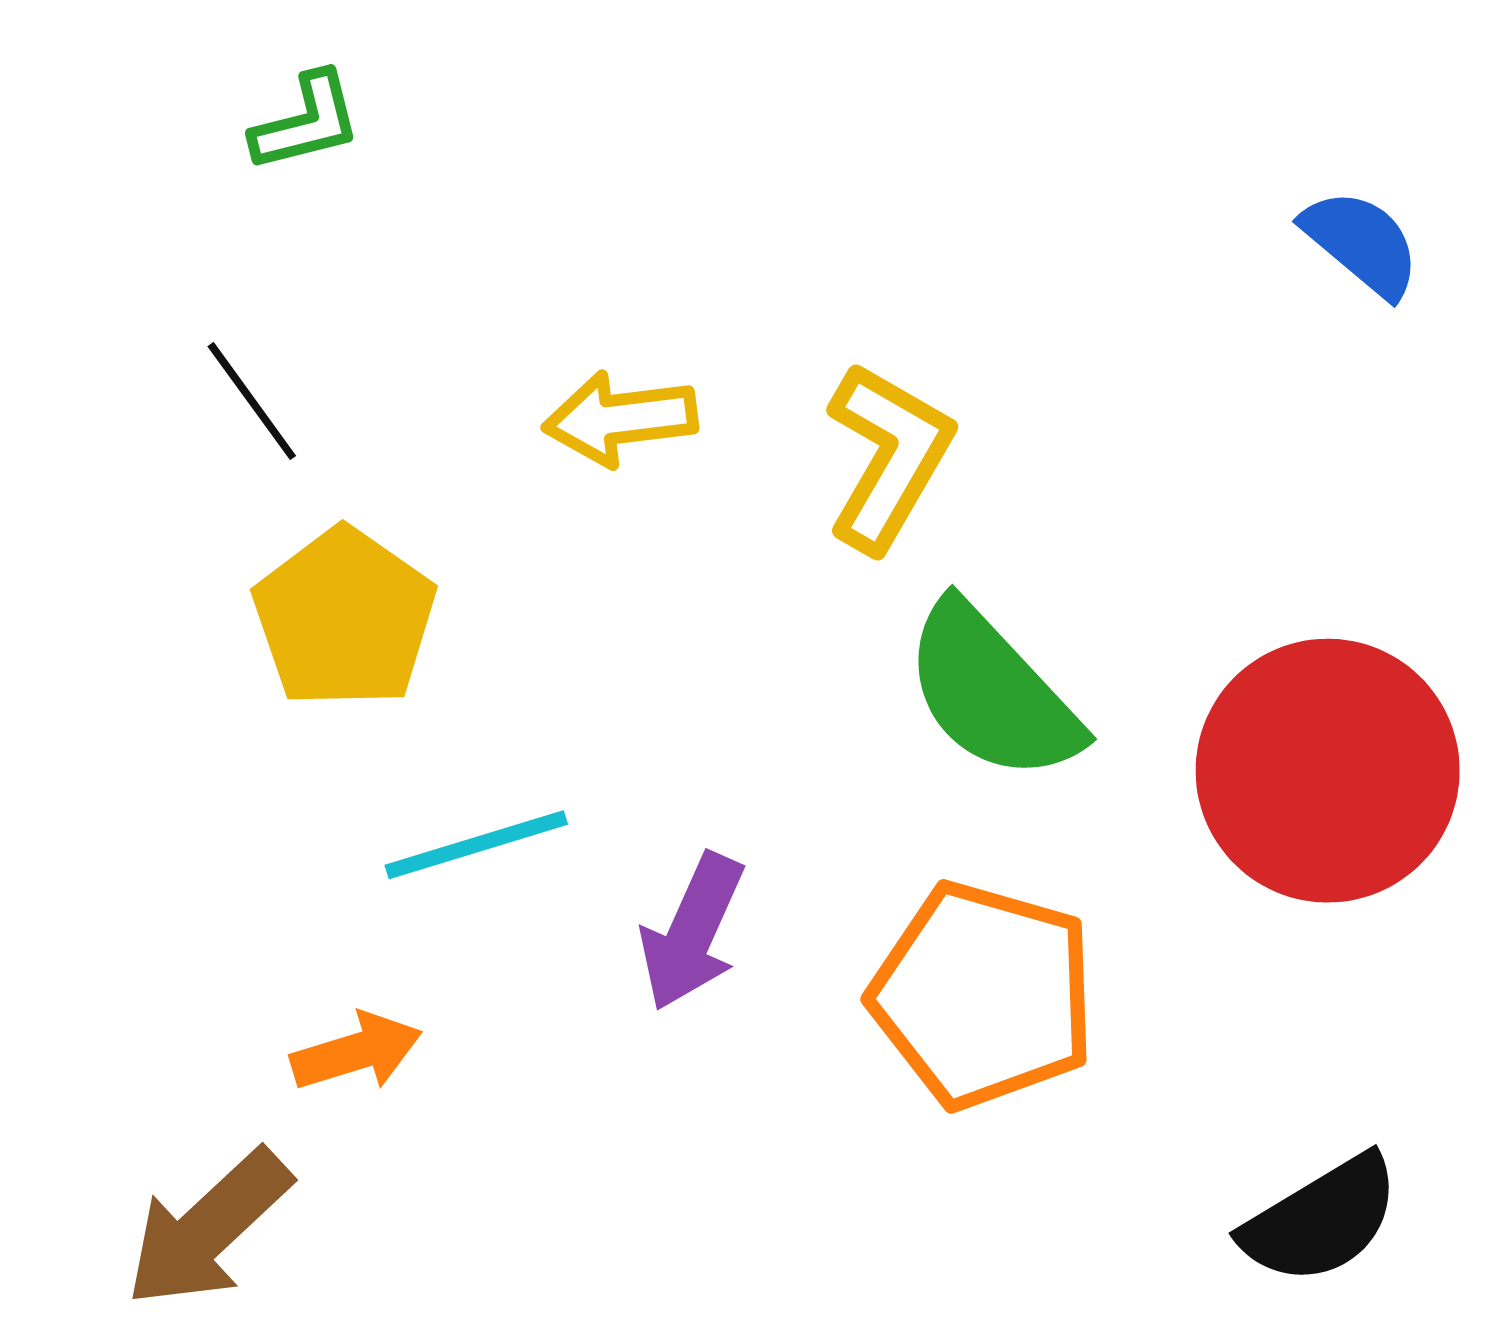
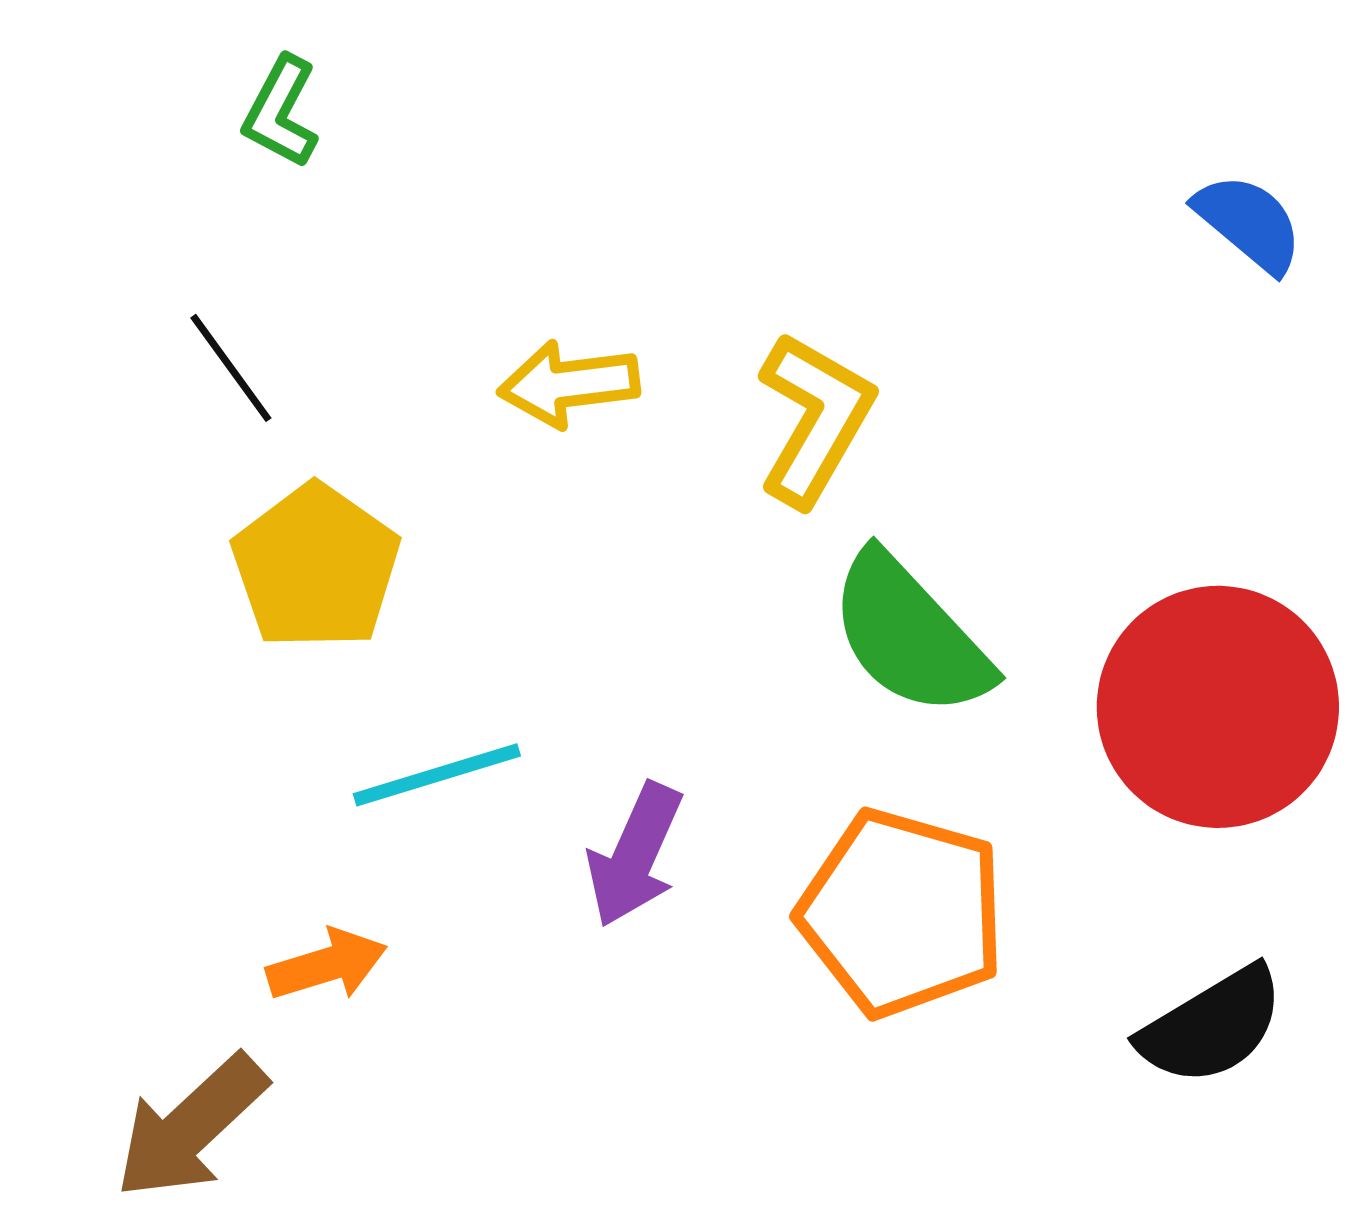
green L-shape: (306, 122) -> (281, 112), turned 132
black semicircle: (1321, 1220) -> (1212, 1026), moved

